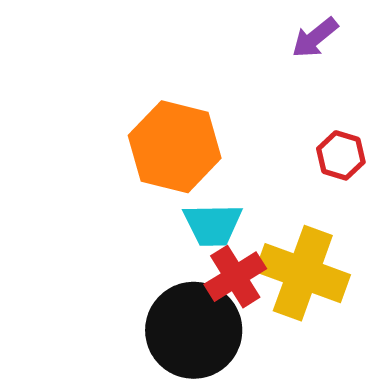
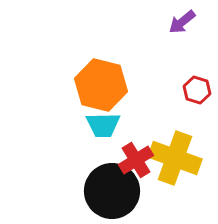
cyan trapezoid: (213, 225) -> (103, 125), moved

